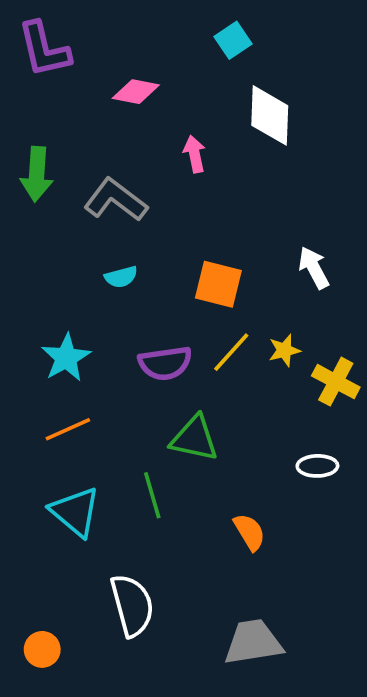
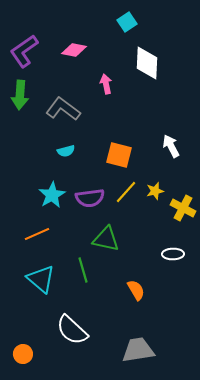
purple L-shape: (44, 49) -> (24, 51), moved, turned 68
cyan star: (66, 358) -> (52, 195), moved
white semicircle: (132, 605) -> (72, 330), turned 148

